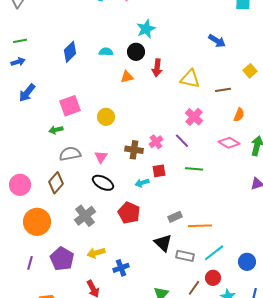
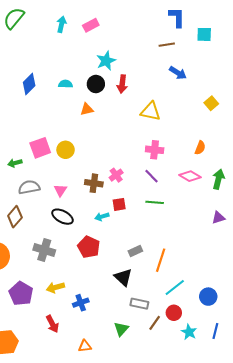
red arrow: (157, 68) -> (122, 84), moved
brown line: (223, 90) -> (167, 45), moved
pink square: (70, 106) -> (40, 148), moved
pink cross: (194, 117) -> (155, 150), turned -36
purple line: (182, 141) -> (152, 176), moved
gray cross: (85, 216) -> (44, 250), turned -35
orange line: (200, 226) -> (161, 260), turned -70
gray rectangle: (185, 256) -> (139, 304), moved

